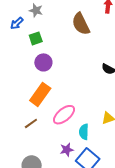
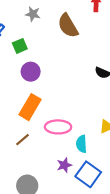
gray star: (36, 10) -> (33, 14), moved
pink ellipse: (64, 115) -> (58, 127), turned 45

